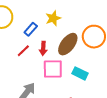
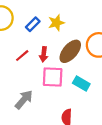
blue rectangle: (31, 29) -> (33, 24), moved

